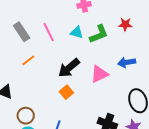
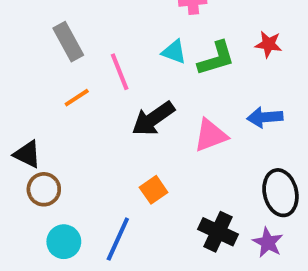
pink line: (49, 32) -> (120, 72), moved
orange square: (66, 92) -> (154, 190), moved
brown circle: (26, 116) -> (44, 189), moved

